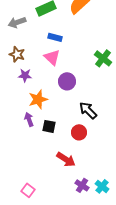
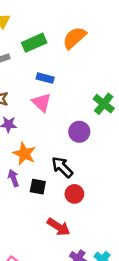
purple circle: (67, 81) -> (79, 132), moved
orange star: (38, 99) -> (24, 154), turned -30
black arrow: (88, 110) -> (62, 167), moved

